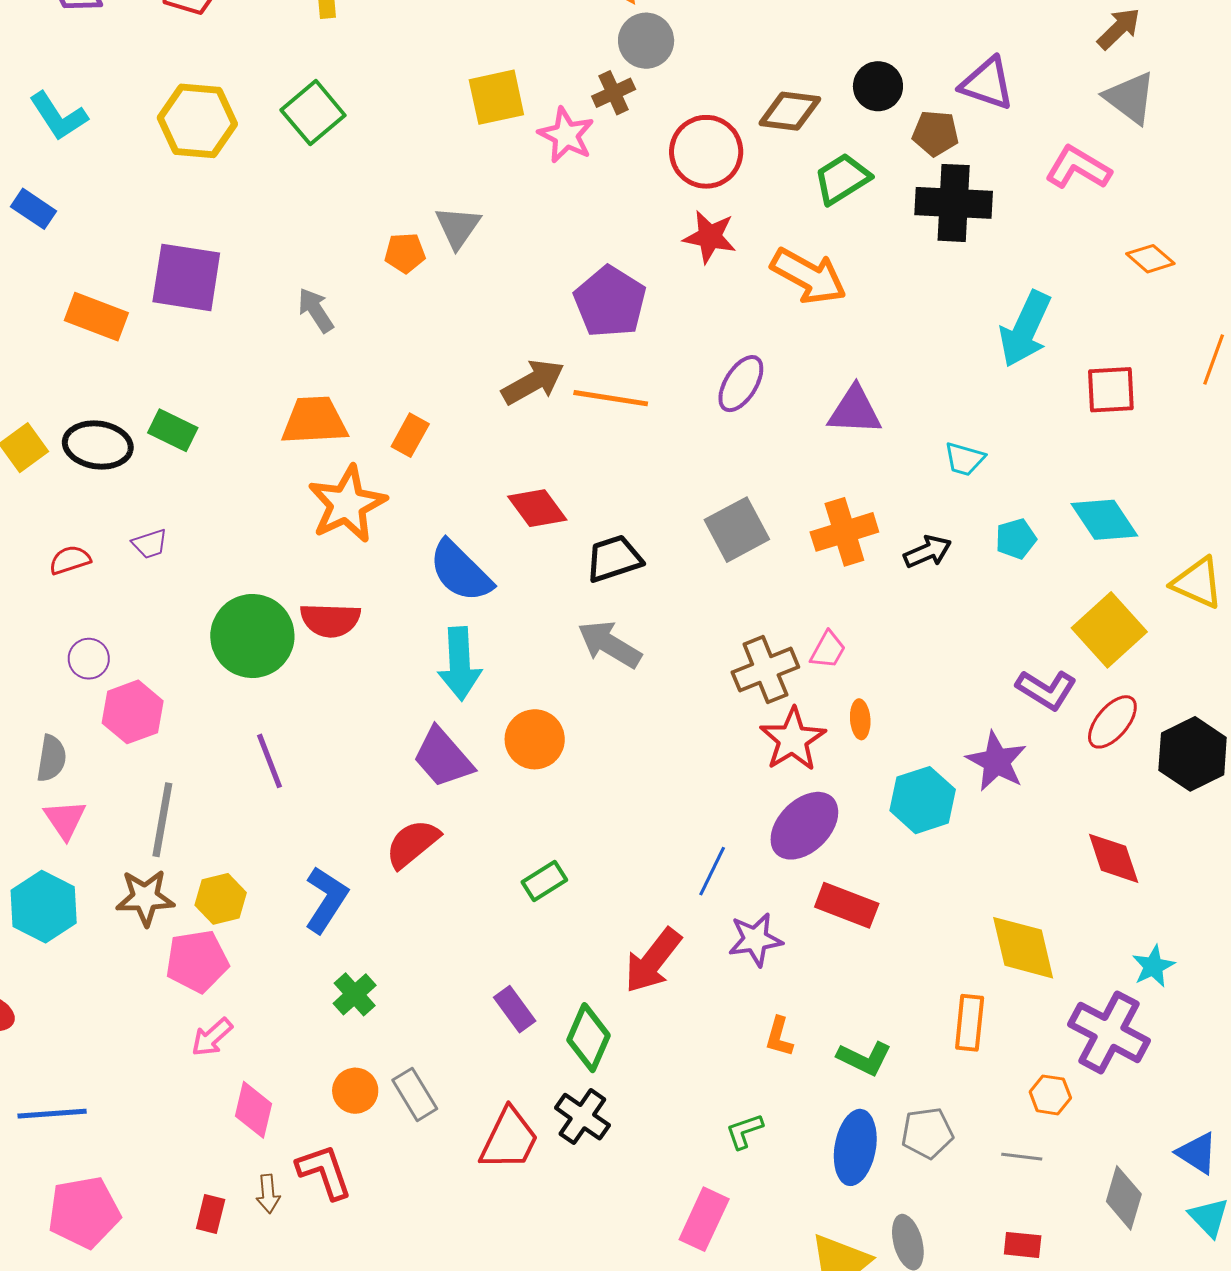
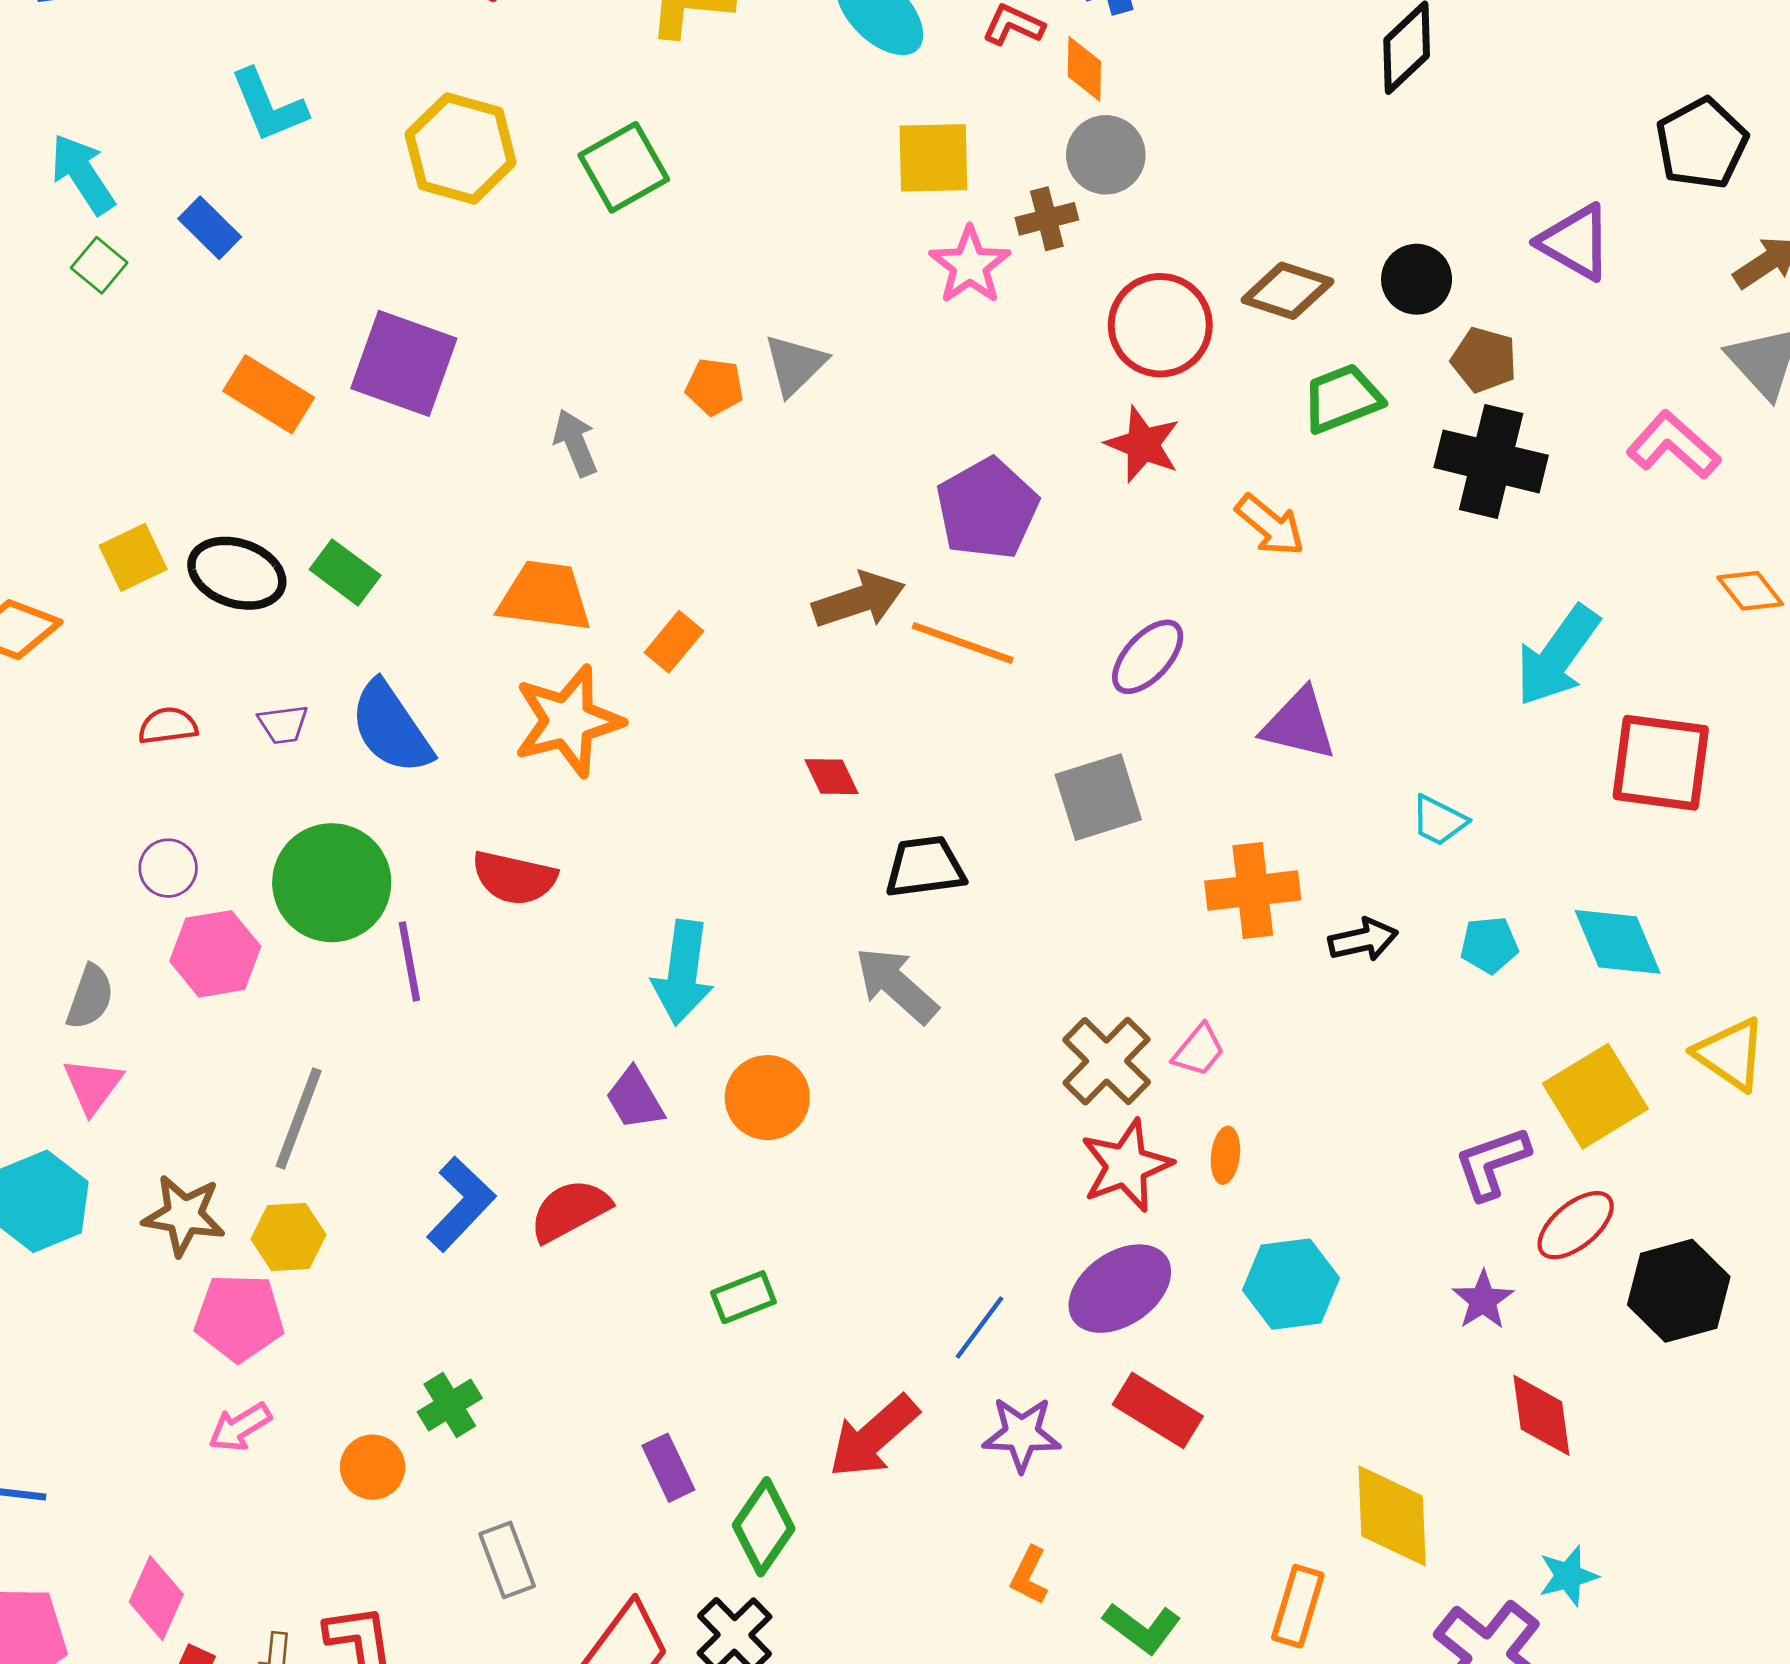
purple triangle: (987, 84) -> (1575, 242), moved
yellow square: (496, 97) -> (933, 158), moved
orange arrow: (809, 276) -> (1270, 525), size x0.7
red square: (1111, 390) -> (1661, 763), size x1.4
red diamond: (537, 508) -> (831, 777), size x0.7
gray square: (737, 530) -> (1098, 797), moved
blue semicircle: (460, 571) -> (391, 728), moved
green circle: (252, 636) -> (332, 883), moved
brown cross: (765, 670) -> (1107, 1061), turned -34
purple L-shape: (1046, 690) -> (1492, 1163), turned 118
purple trapezoid: (443, 758) -> (635, 1099), size x0.7
purple line: (270, 761) -> (409, 961), moved
purple star: (996, 761) -> (1483, 1300), moved, size x0.7
gray line: (162, 820) -> (299, 1118), moved
blue L-shape: (326, 900) -> (461, 1204), moved
orange circle: (355, 1091) -> (373, 1467), moved
pink diamond: (254, 1110) -> (156, 1598), moved

